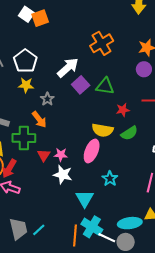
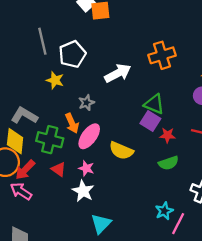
yellow star: (26, 85) -> (55, 80), moved
purple square: (81, 85) -> (150, 121), moved, turned -30
yellow semicircle: (103, 130) -> (121, 151), moved
pink ellipse: (92, 151) -> (89, 136), moved
red triangle: (44, 155) -> (59, 169), moved, turned -40
cyan star: (110, 179) -> (164, 211), moved

